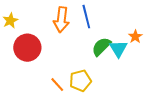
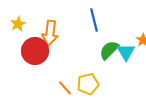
orange arrow: (61, 20) -> (50, 33), moved

